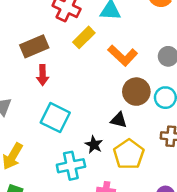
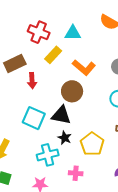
red arrow: (43, 75) -> (32, 81), moved
brown circle: (136, 92) -> (72, 91), moved
black triangle: (119, 120) -> (61, 115), moved, size x1.5

